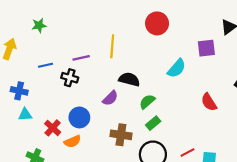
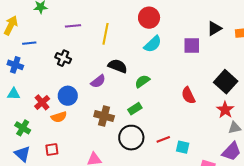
purple line: (81, 58) -> (73, 26), moved
blue line: (46, 65) -> (29, 43), moved
cyan semicircle: (177, 68) -> (153, 44), moved
green semicircle: (147, 102) -> (142, 81), moved
cyan triangle: (25, 115) -> (14, 94), moved

